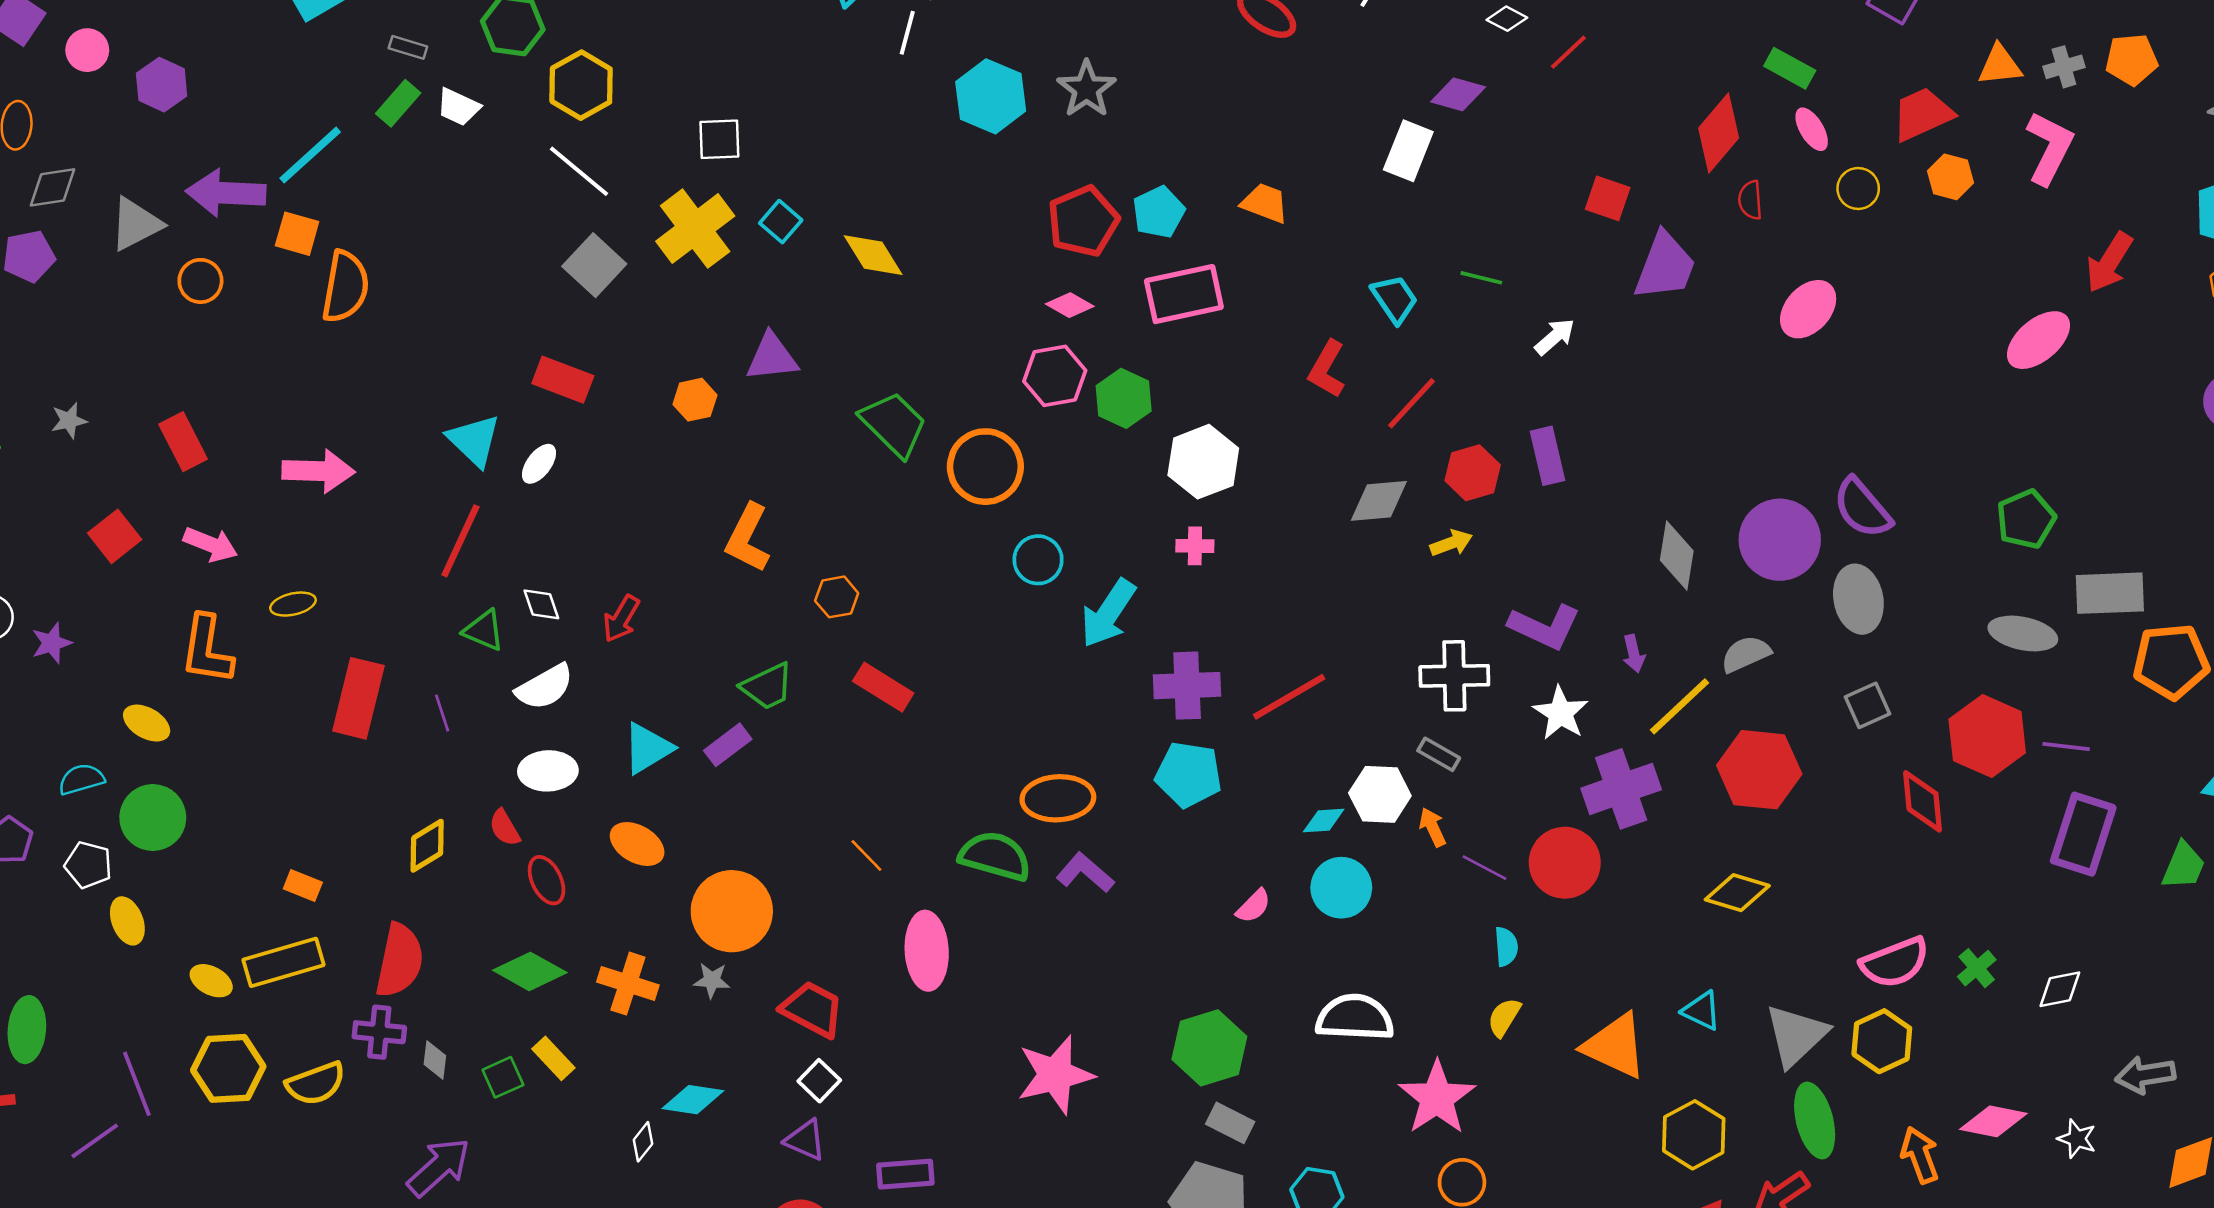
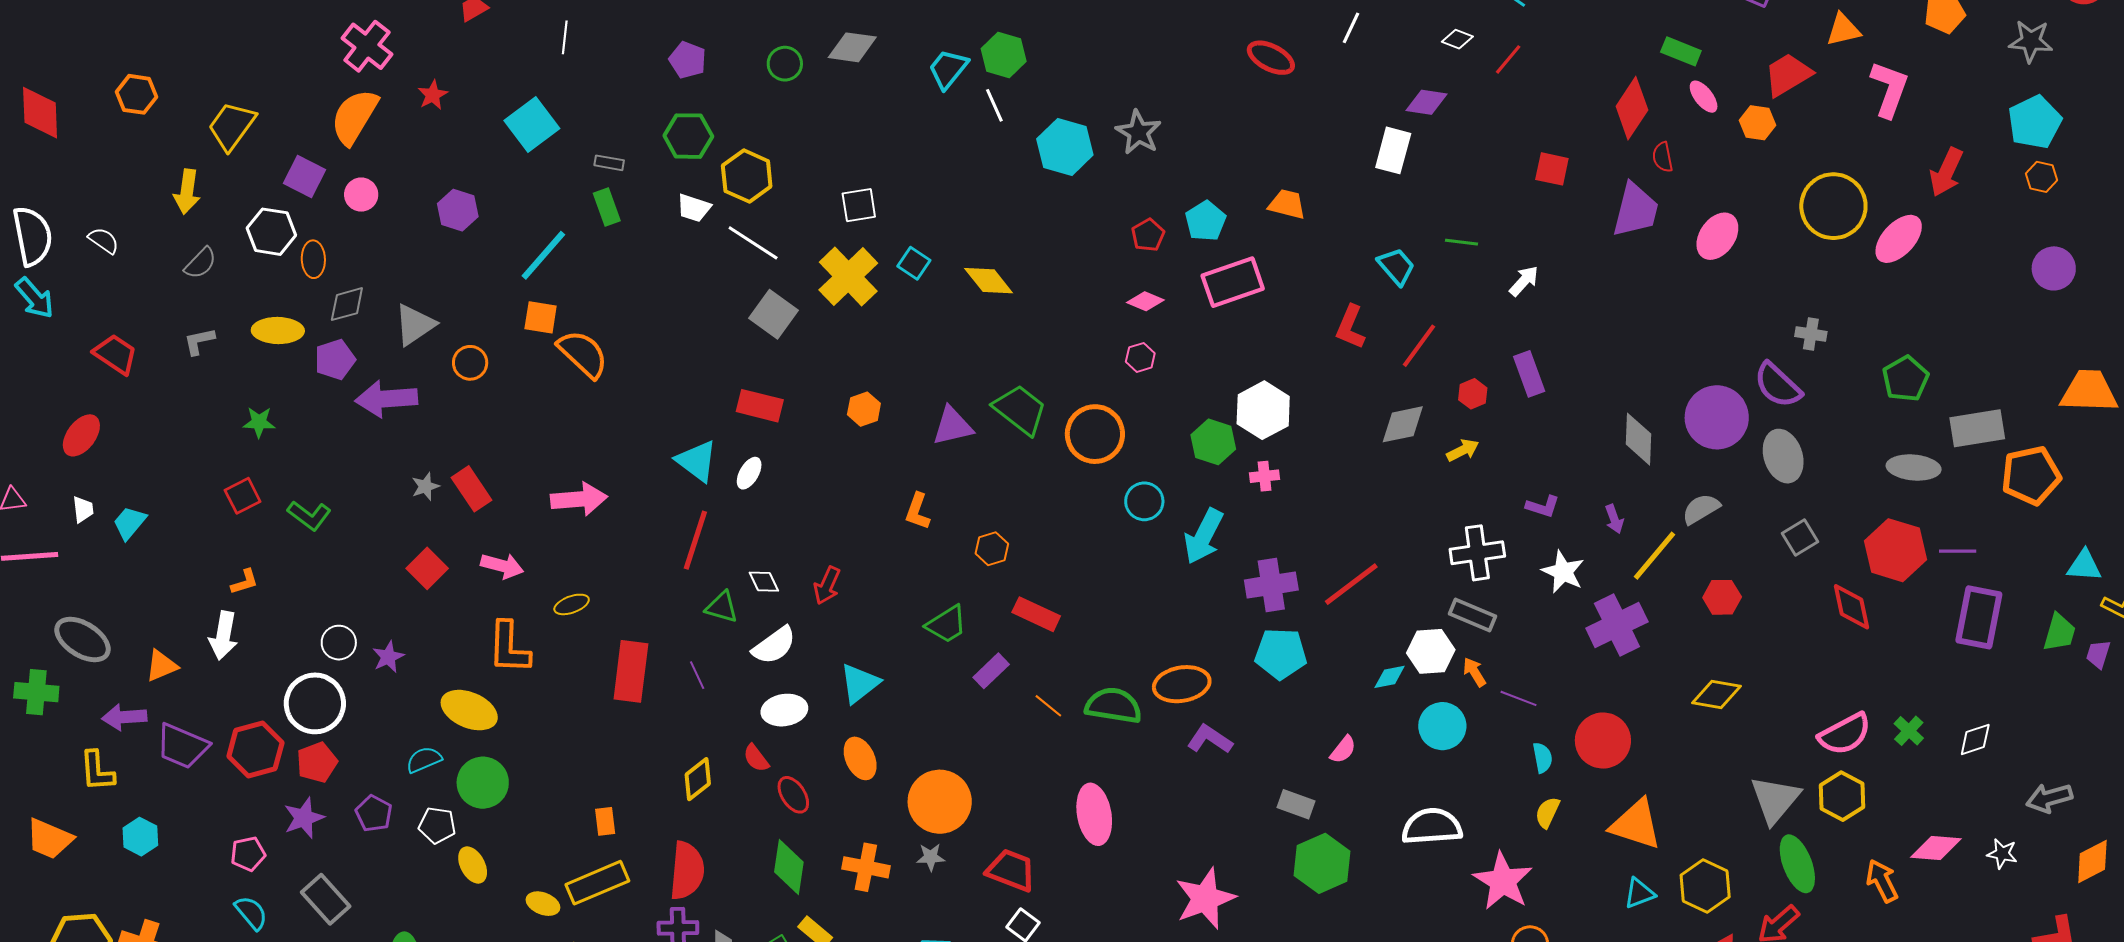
white line: (907, 33) -> (994, 105), turned -32
gray cross: (2064, 67) -> (1811, 334), moved, turned 32
purple hexagon: (162, 85) -> (458, 210), moved
green rectangle: (398, 103) -> (607, 207), turned -54
white trapezoid: (458, 107) -> (694, 208), moved
orange hexagon: (1950, 177) -> (1757, 123), moved
yellow circle: (1858, 188) -> (1833, 206), moved, size x2.0
purple arrow: (226, 193) -> (386, 399), moved
red pentagon: (1083, 221) -> (1148, 235), size x0.6
purple trapezoid: (1665, 266) -> (1635, 210), moved
orange semicircle: (345, 287) -> (583, 354), turned -50
purple triangle: (772, 357) -> (953, 426), moved
pink hexagon: (1055, 376) -> (1140, 357), size x0.6
green hexagon: (1124, 398) -> (1213, 442), moved
gray star: (69, 421) -> (425, 486), moved
red hexagon: (1473, 473) -> (1473, 394), size x0.7
orange L-shape: (748, 538) -> (918, 511), size x0.7
purple L-shape: (1545, 627) -> (1543, 506), size x0.6
yellow ellipse: (147, 723) -> (469, 710), size x1.5
purple rectangle: (728, 745) -> (991, 671), moved
gray rectangle: (1439, 754) -> (1472, 615), size x1.4
red hexagon: (1759, 770) -> (1722, 597), size x0.6
orange ellipse: (637, 844) -> (860, 758), turned 42
orange line: (866, 856) -> (1048, 706), moved
green semicircle: (995, 856) -> (1113, 706), moved
red circle: (1565, 863) -> (1603, 741), moved
orange rectangle: (303, 885) -> (605, 821), turned 68
cyan circle: (1341, 888) -> (1442, 726), moved
green diamond: (530, 971) -> (789, 867), turned 76
cyan triangle: (1702, 1011) -> (1639, 893), moved, turned -40
gray rectangle: (1230, 1123) -> (1296, 804), moved

